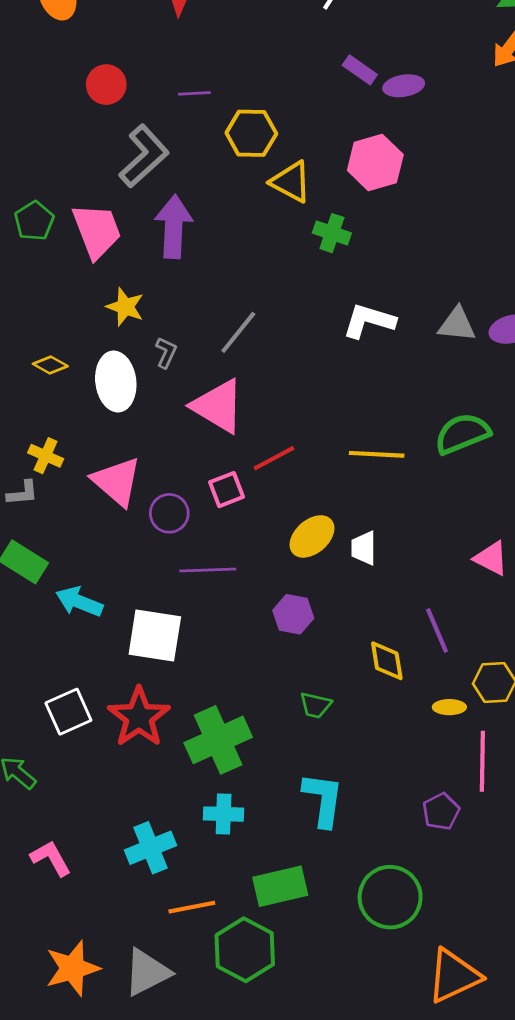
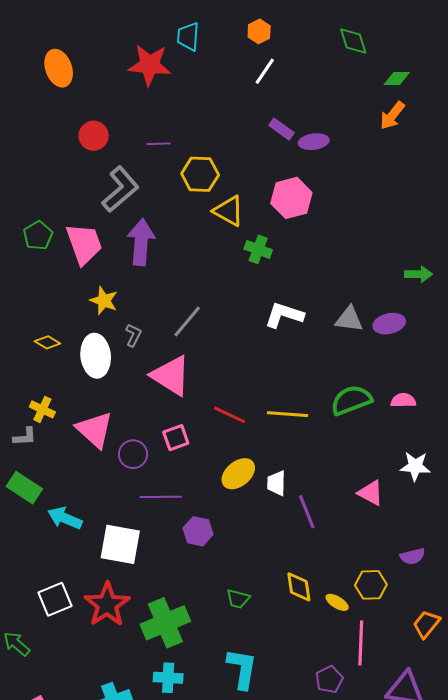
red line: (274, 458) -> (229, 415), moved, turned 52
purple hexagon: (293, 614) -> (198, 531), moved
purple line: (437, 631) -> (307, 512), moved
yellow diamond: (387, 661) -> (299, 587), moved
yellow ellipse: (449, 707) -> (337, 602), turned 30

